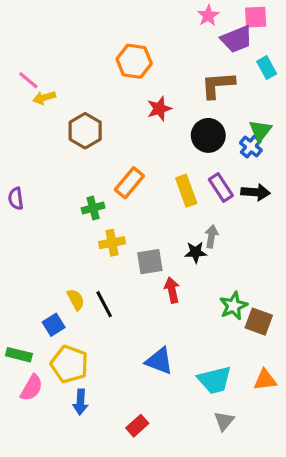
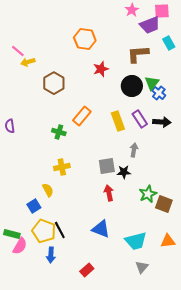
green triangle: (260, 131) -> (152, 83), moved
green cross: (93, 208) -> (59, 132), turned 32
yellow cross: (112, 243) -> (62, 167), moved
black star: (196, 252) -> (124, 172), moved
gray square: (150, 262) -> (107, 166), moved
red arrow: (172, 290) -> (109, 193), moved
black line: (104, 304) -> (60, 230), moved
green rectangle: (19, 355) -> (12, 234), moved

